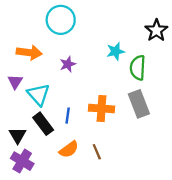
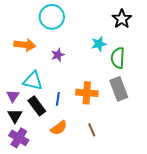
black star: (156, 30) -> (122, 19), moved
purple triangle: (15, 82) -> (13, 96), moved
cyan triangle: (39, 95) -> (33, 81), turned -35
brown line: (97, 152) -> (92, 130), moved

